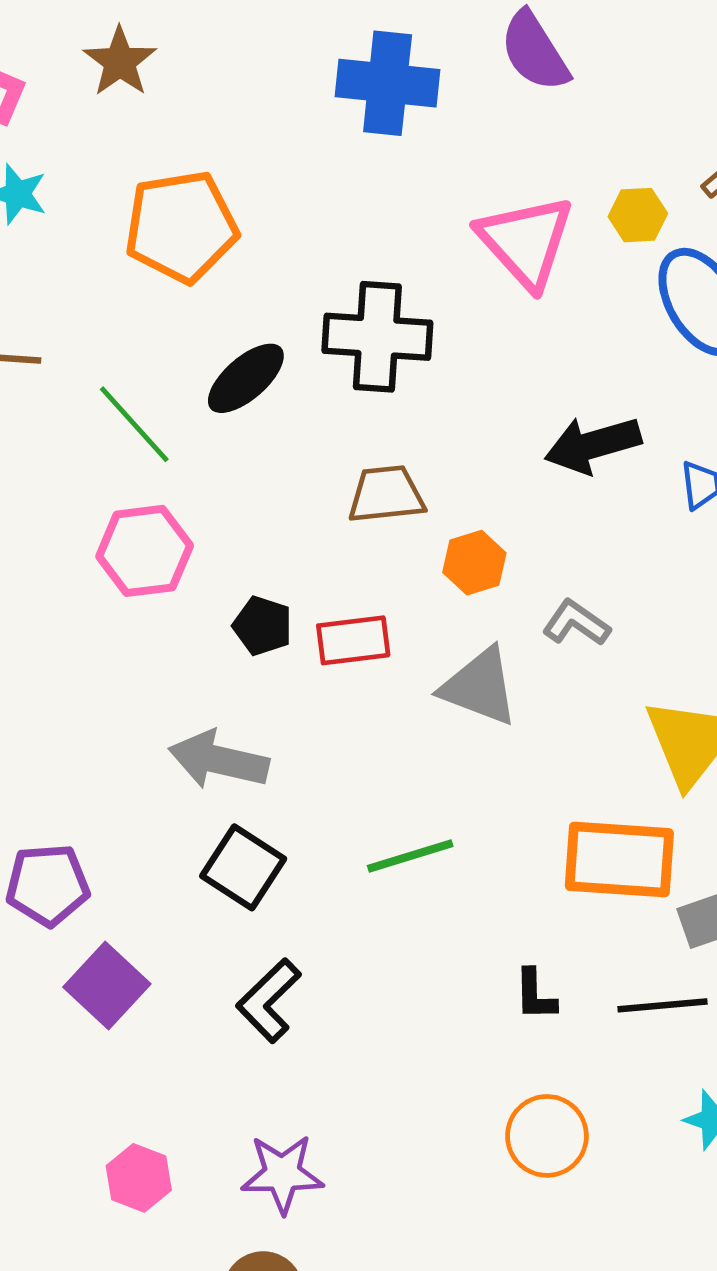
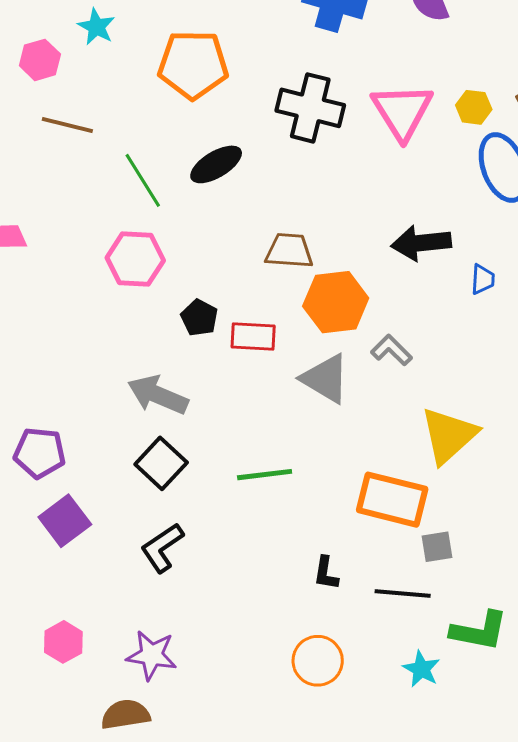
black cross: (377, 337) -> (310, 108), moved
orange hexagon: (474, 563) -> (336, 302), size x1.6

